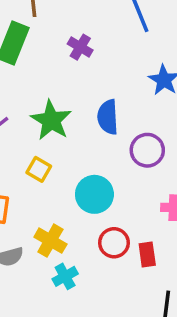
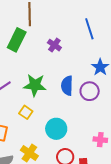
green star: (51, 120) -> (35, 85), turned -30
purple circle: (147, 150) -> (90, 91), moved

